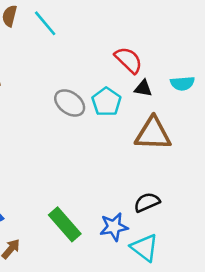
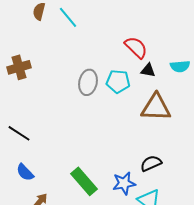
cyan pentagon: (106, 102) -> (118, 81), turned -30
gray ellipse: (70, 103) -> (88, 82), turned 65

